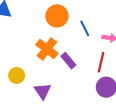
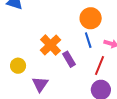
orange circle: (57, 16) -> (91, 18), moved
blue line: (85, 28) -> (88, 40), moved

